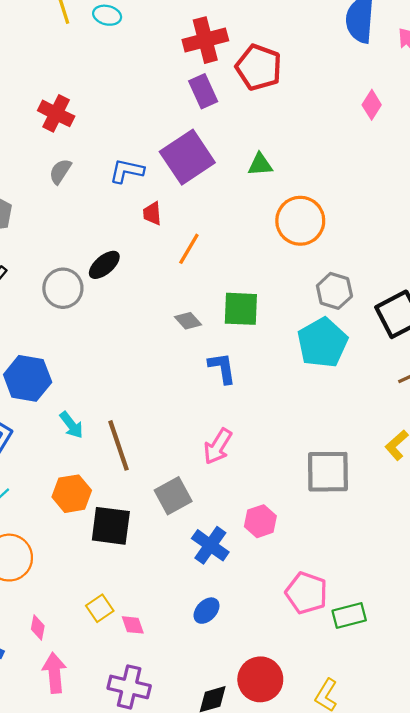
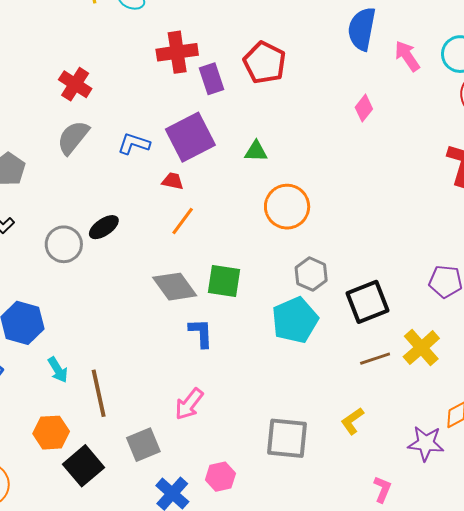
red cross: (205, 40) -> (177, 52), moved
gray semicircle: (60, 171) -> (73, 137), size x1.5
red trapezoid: (152, 213) -> (173, 181), moved, turned 100
gray diamond: (188, 321) -> (175, 287), size x1.8
black square: (111, 526) -> (84, 466), turned 36

